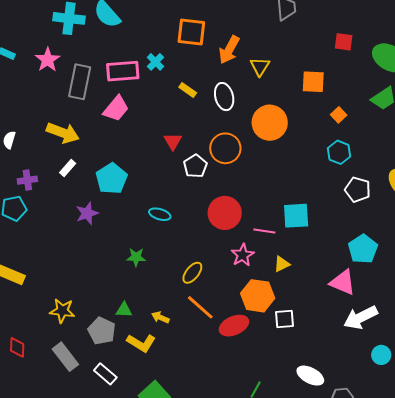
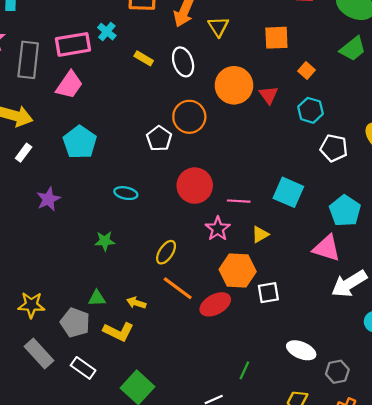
red triangle: (173, 141) -> (269, 95), moved
cyan pentagon: (112, 179) -> (80, 142), moved
cyan square: (296, 216) -> (288, 192), moved, turned 32

